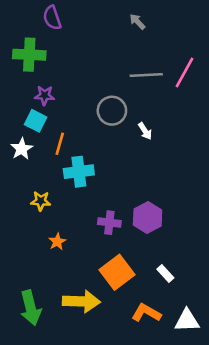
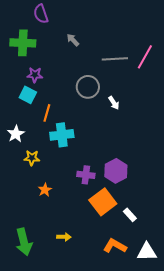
gray arrow: (137, 22) -> (73, 40), moved
white star: (22, 149) -> (16, 134), moved
orange square: (117, 272) -> (103, 202), moved
yellow arrow: (81, 301) -> (64, 237), size x0.5

